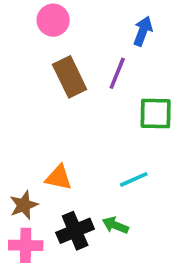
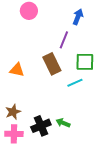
brown rectangle: (70, 77) -> (52, 64), moved
orange triangle: (59, 178) -> (17, 70), moved
cyan line: (134, 179) -> (75, 83), moved

